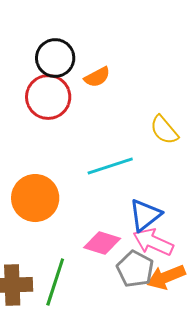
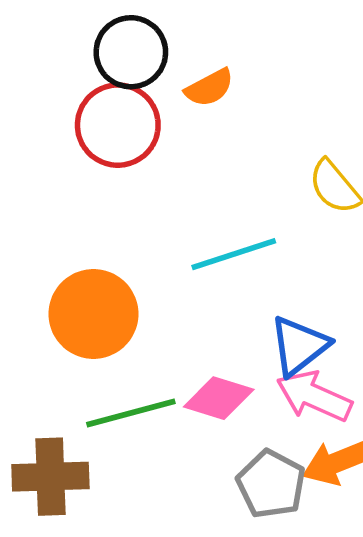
gray pentagon: (135, 269) -> (271, 484), moved
green line: (55, 282) -> (131, 413), moved, turned 57

